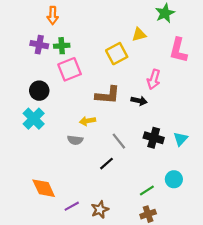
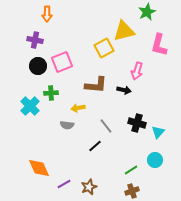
yellow triangle: (139, 35) -> (124, 31), size x1.6
green cross: (62, 46) -> (51, 93), moved
black circle: (39, 91) -> (38, 66), moved
cyan triangle: (181, 139) -> (158, 132), moved

